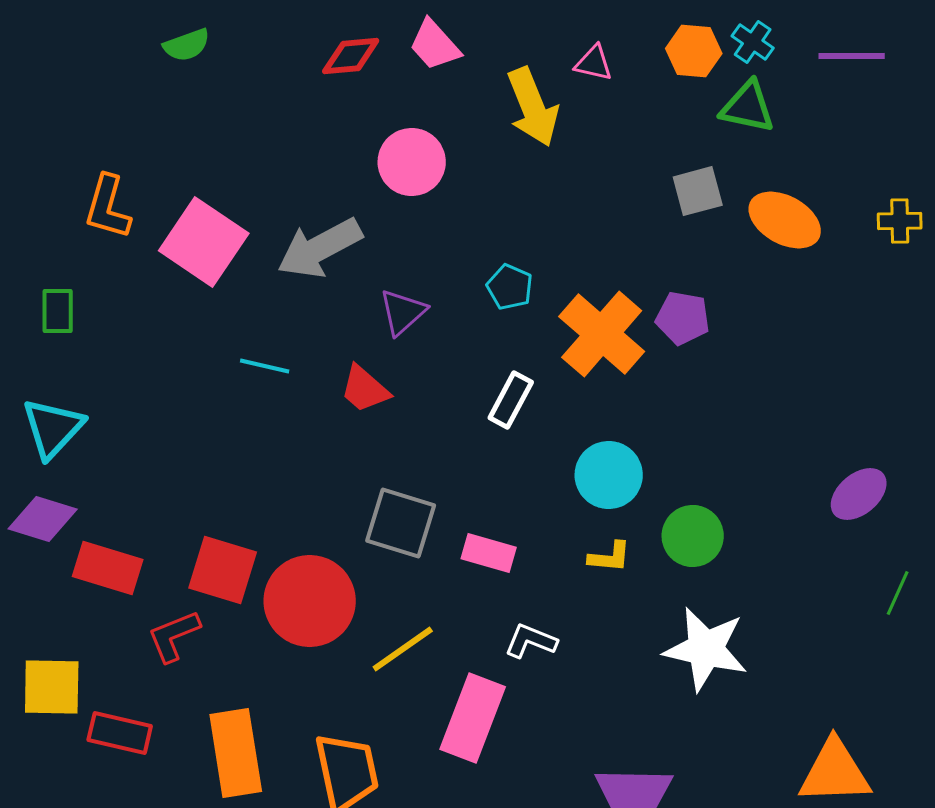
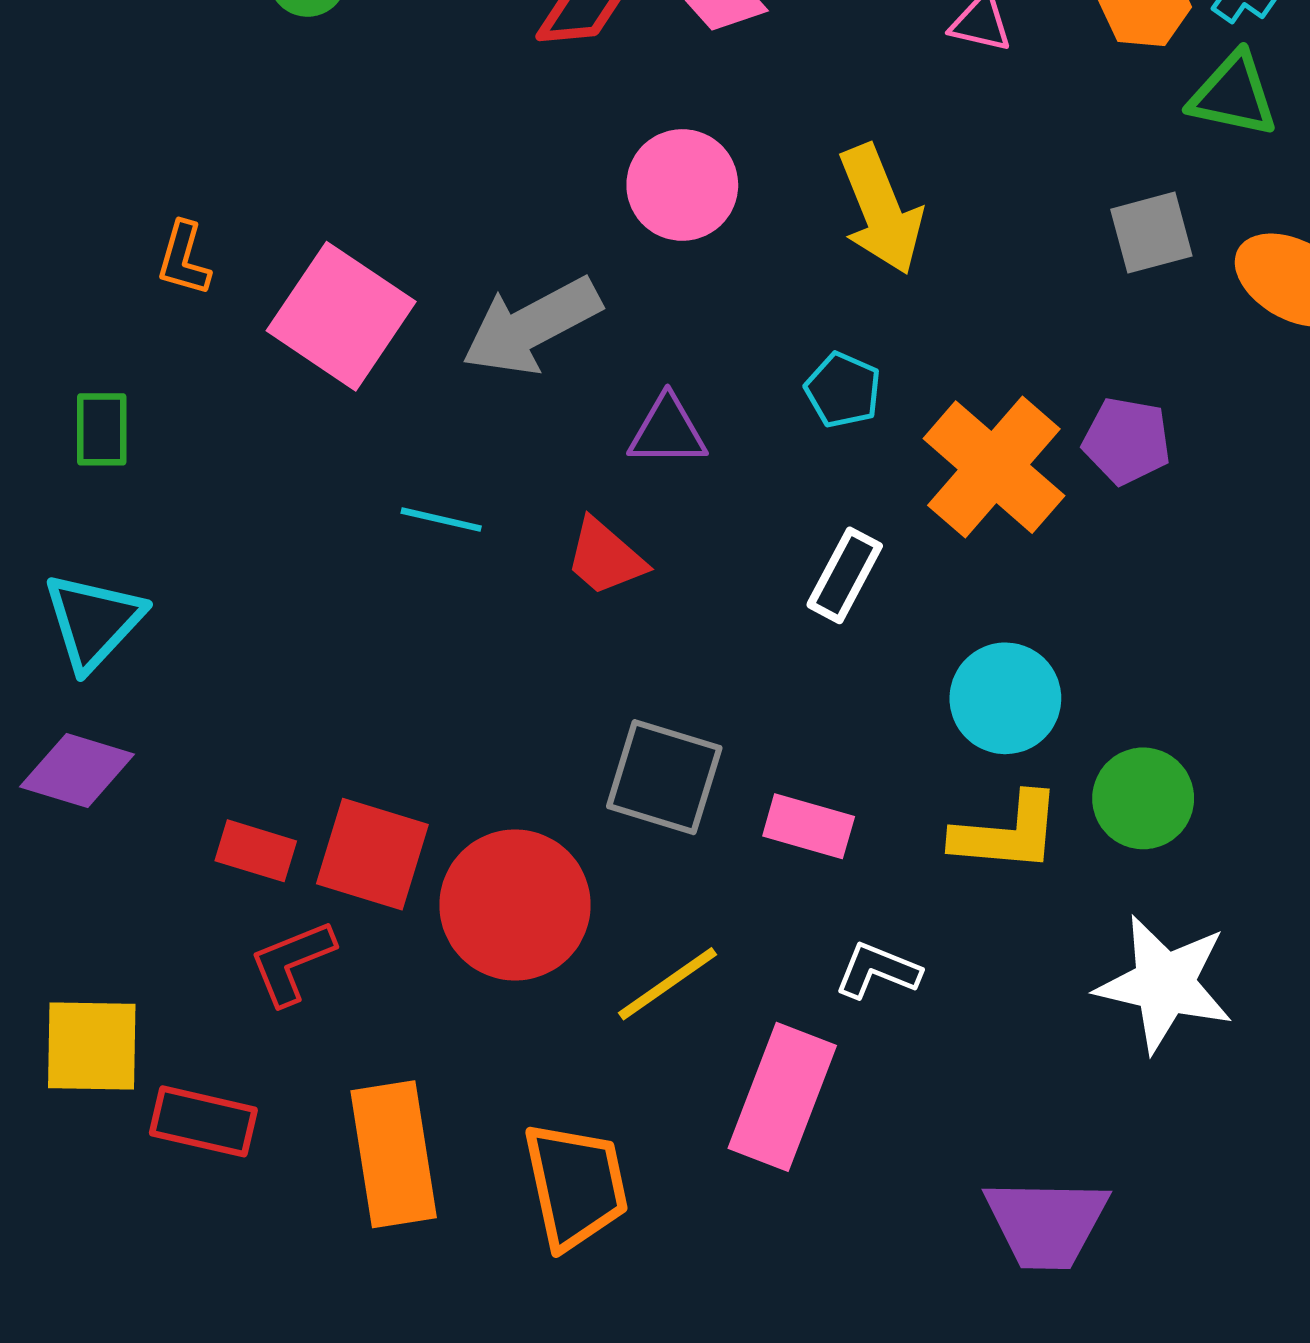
yellow arrow: (533, 107) -> (881, 210), moved
orange L-shape: (108, 207) -> (184, 259), size x0.7
purple triangle: (403, 312) -> (668, 431), turned 42
yellow L-shape: (610, 557) -> (1007, 833), size x1.6
red rectangle: (108, 568) -> (256, 851), moved, size x0.7

